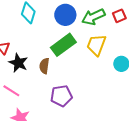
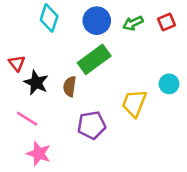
green arrow: (93, 17) -> (133, 23), size x0.7
yellow trapezoid: (96, 45) -> (134, 103), moved

